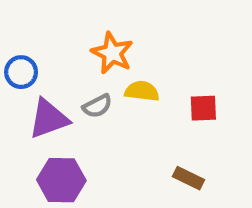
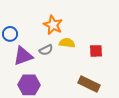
brown rectangle: (189, 178) -> (89, 84), size x1.5

